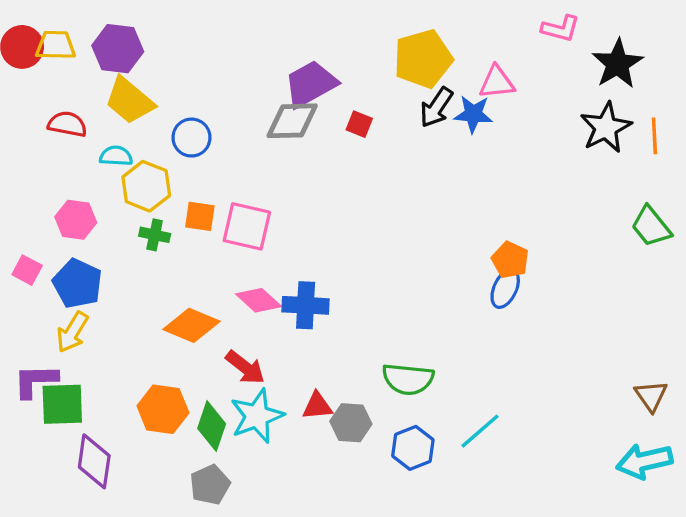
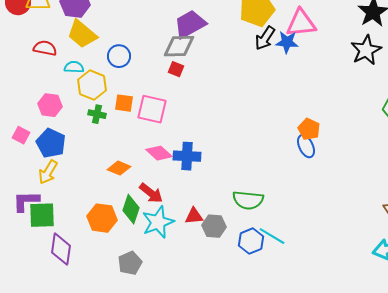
pink triangle: (497, 82) -> (301, 23), size x1.4
red square: (359, 124) -> (176, 69), moved
blue ellipse: (505, 289) -> (306, 146), turned -50
orange diamond: (191, 325) -> (119, 168), size x0.7
green diamond: (212, 426) -> (131, 209), moved
cyan line: (480, 431) -> (272, 236), moved, turned 72

